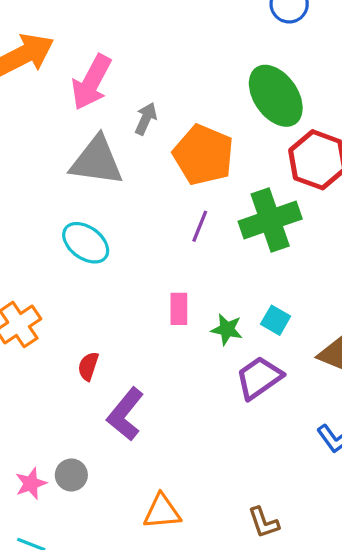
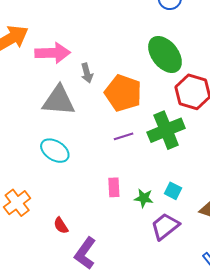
pink arrow: (91, 82) -> (53, 53), turned -116
gray arrow: (146, 119) -> (87, 73), turned 144
purple line: (200, 226) -> (124, 136), turned 54
red semicircle: (88, 366) -> (61, 226), turned -48

